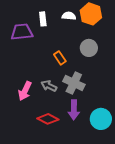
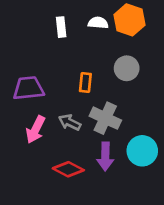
purple trapezoid: (22, 32) -> (28, 88), moved
orange rectangle: (60, 58) -> (85, 83), turned 40
cyan circle: (101, 119) -> (142, 151), moved

